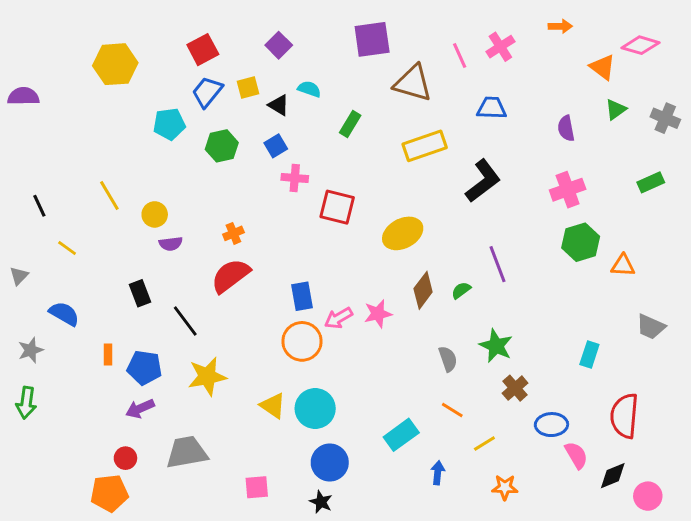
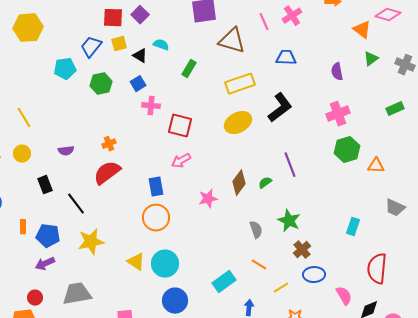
red square: (203, 50) -> (113, 18), moved, turned 30
yellow circle: (155, 214) -> (22, 154), moved
yellow ellipse: (403, 233) -> (238, 123), moved
pink arrow: (338, 318) -> (181, 161), moved
blue ellipse: (551, 425) -> (314, 275), moved

